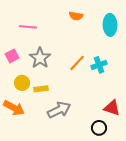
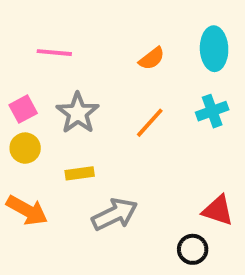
orange semicircle: (76, 16) -> (152, 58), moved, turned -48
cyan cross: (99, 65) -> (212, 111), moved
yellow circle: (22, 83) -> (25, 148), moved

